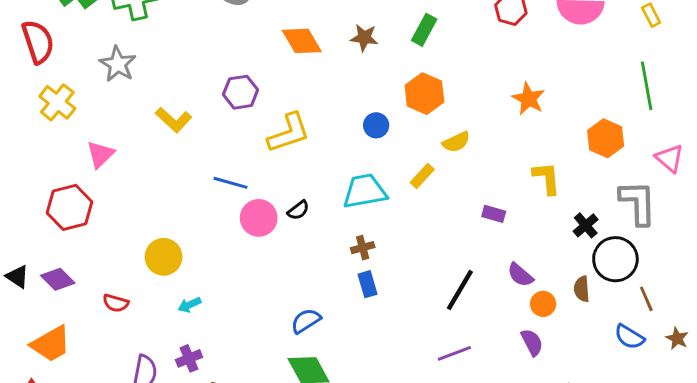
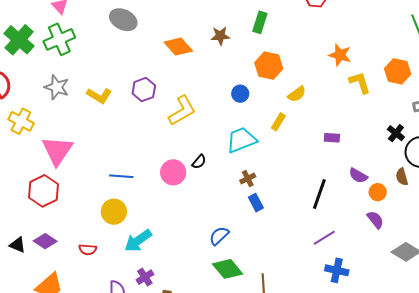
yellow L-shape: (174, 120) -> (99, 96), moved
pink triangle: (100, 154) -> (57, 151), size x1.6
yellow L-shape: (547, 178) -> (360, 83), moved
blue line: (230, 183) -> (121, 176), moved
cyan arrow: (189, 305) -> (138, 241), size x1.8

